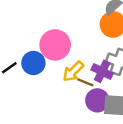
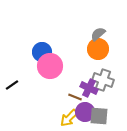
blue circle: (33, 63) -> (42, 52), moved
yellow arrow: (73, 71) -> (69, 118), moved

